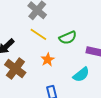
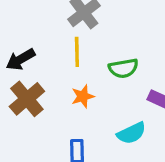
yellow line: (38, 34) -> (77, 52), turned 42

